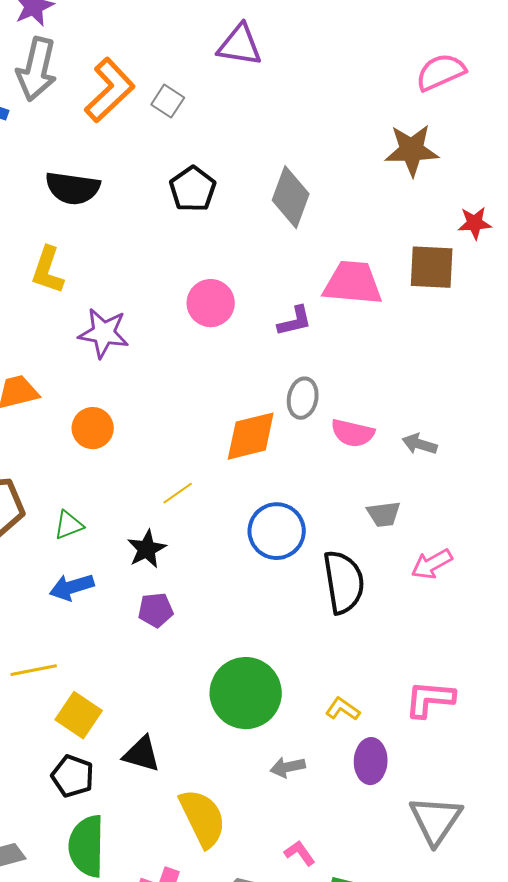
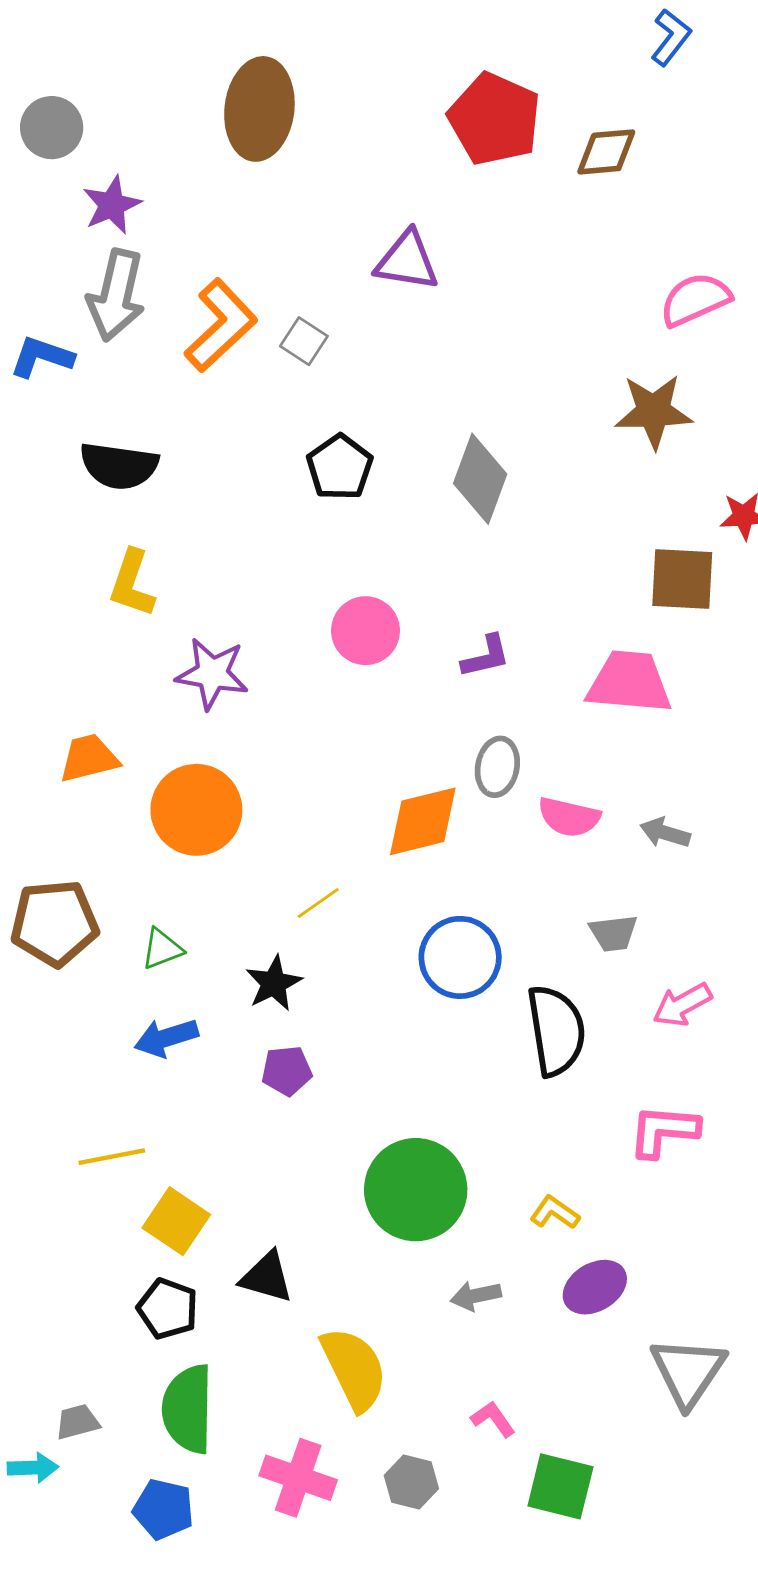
black semicircle: (73, 188) -> (119, 466), moved
pink trapezoid: (353, 283) -> (629, 682), moved
orange circle: (93, 428) -> (196, 810), size x1.5
pink L-shape: (430, 699) -> (664, 1131), moved
purple ellipse: (371, 761) -> (595, 1287), turned 57

